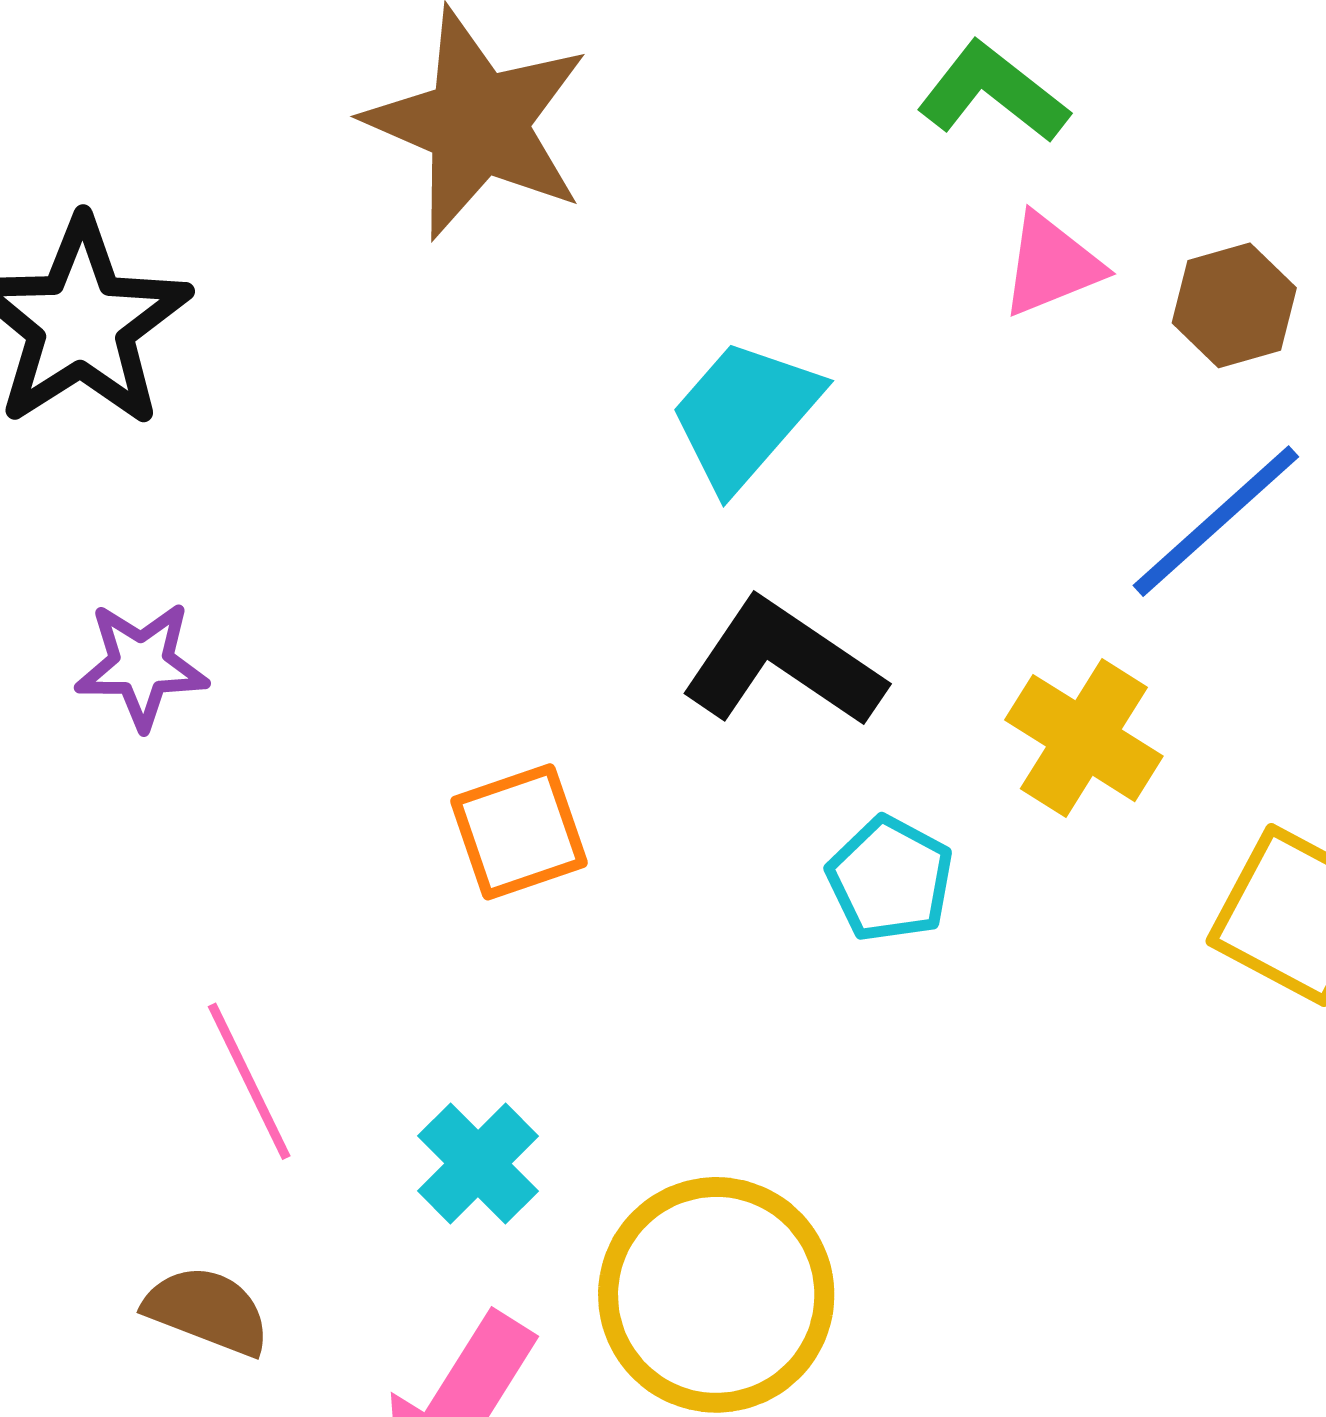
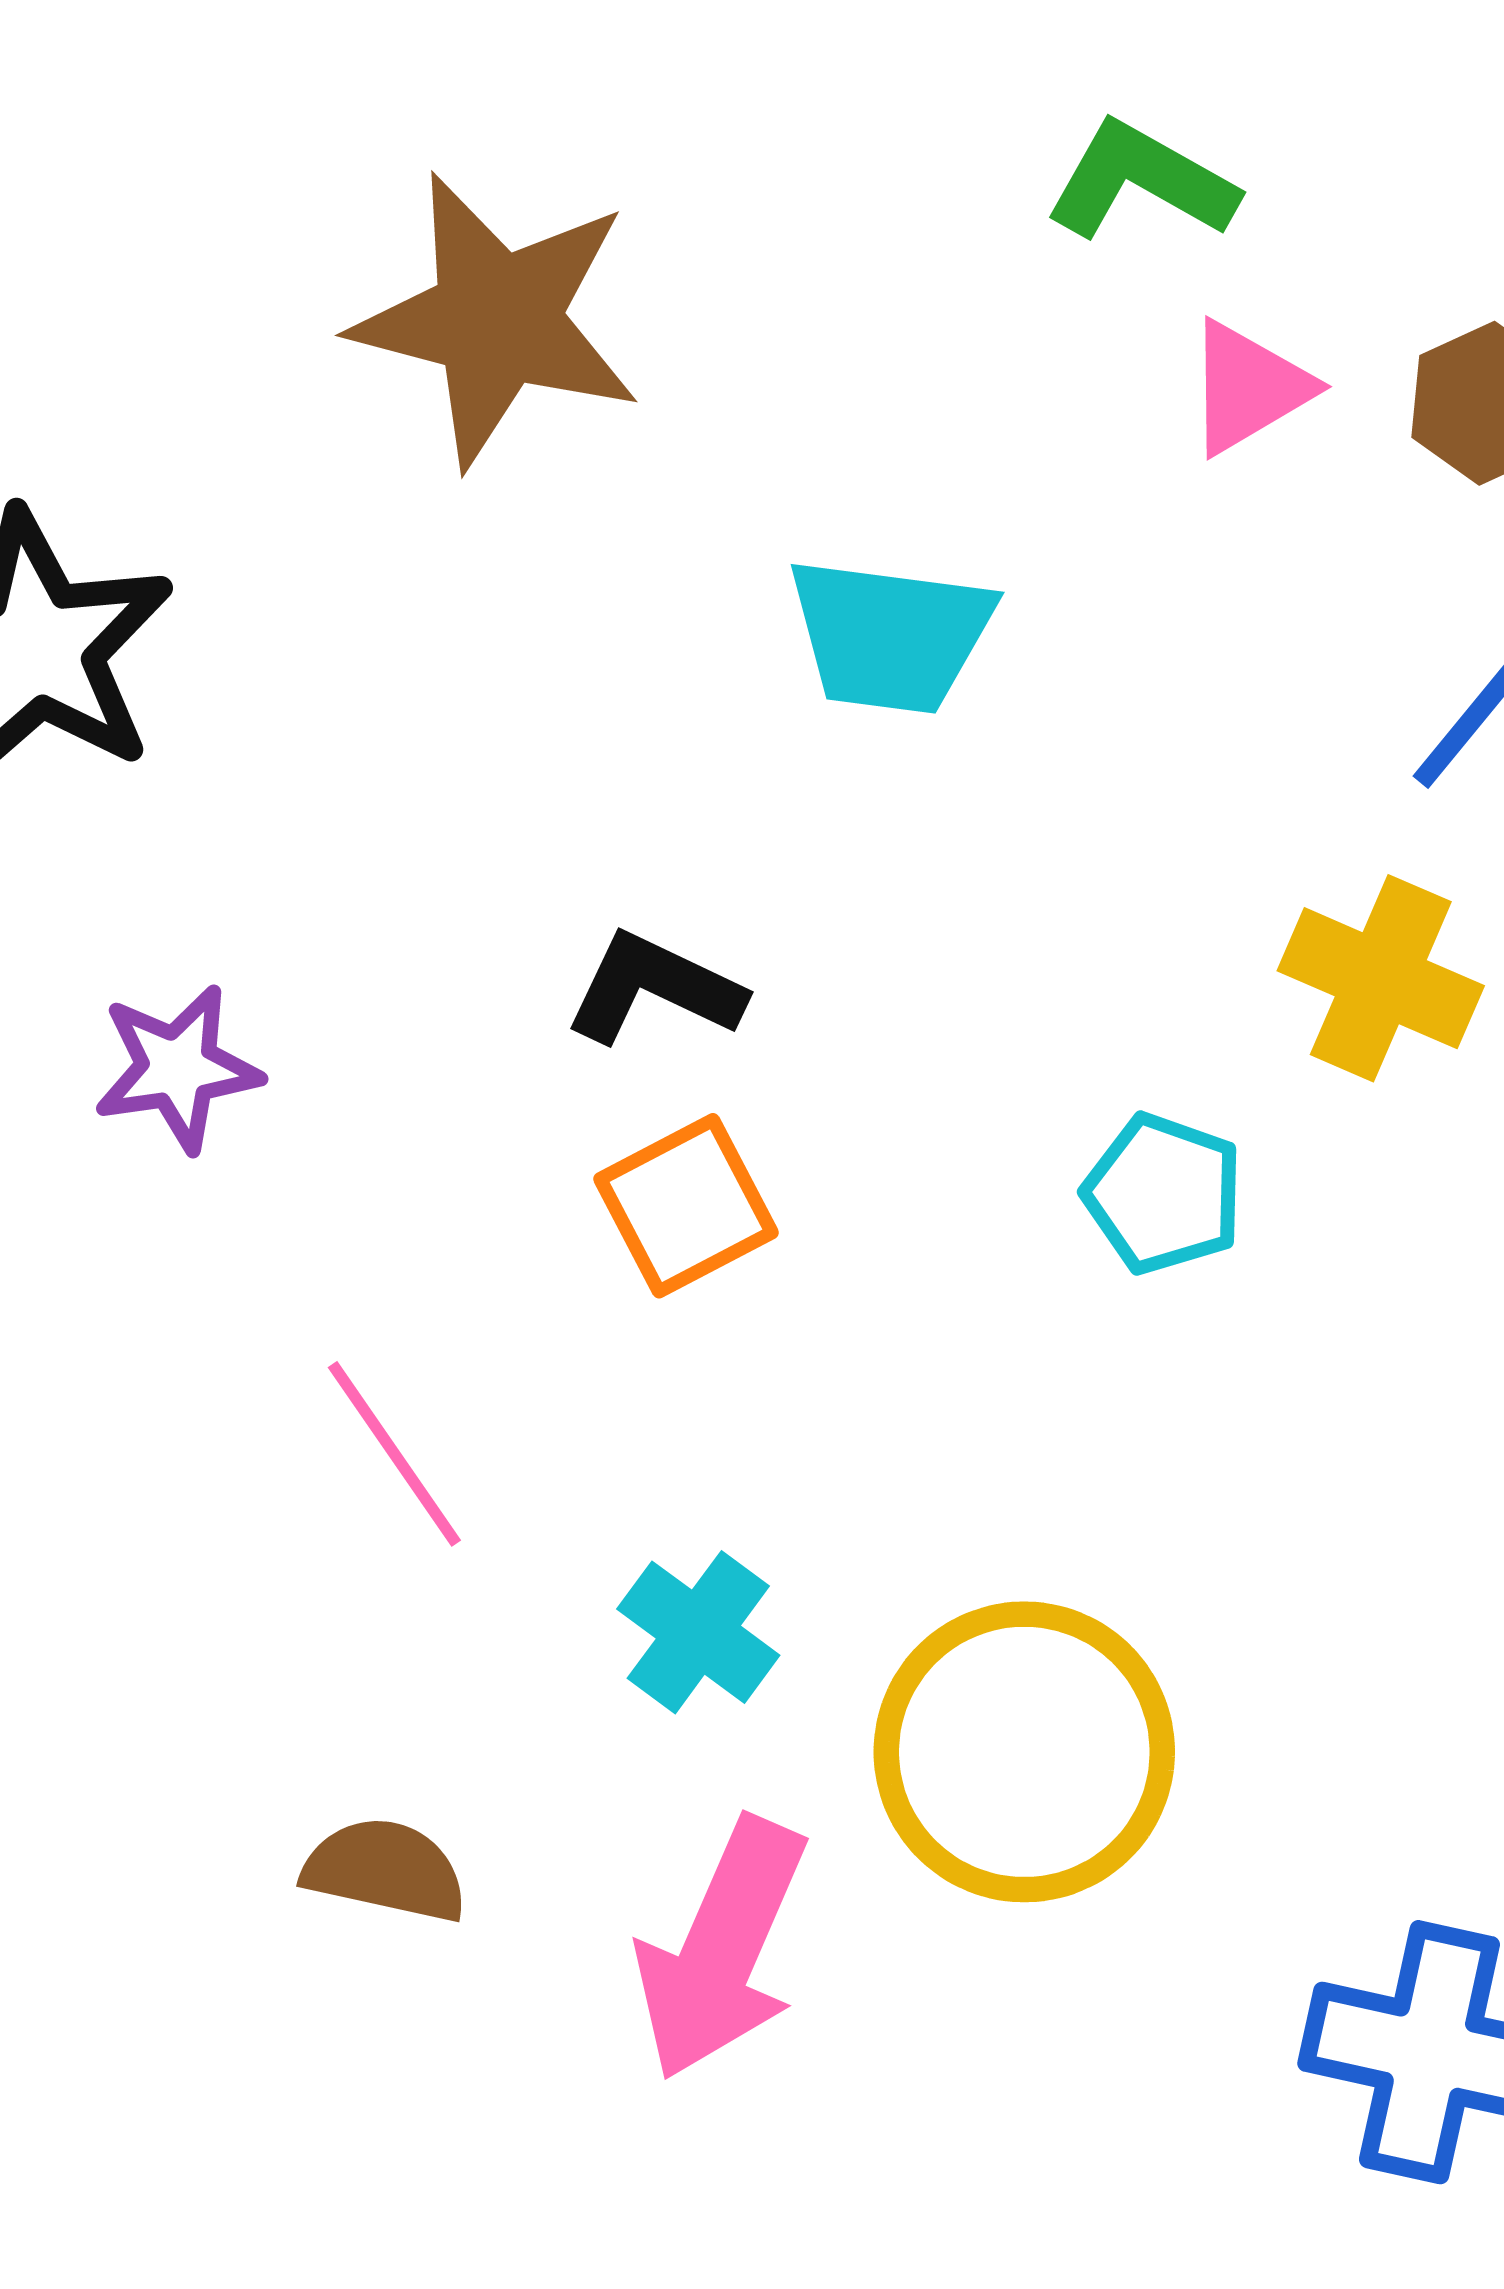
cyan trapezoid: (745, 414) -> (890, 635), turned -115
black L-shape: (783, 663) -> (654, 988), moved, size x0.7
pink line: (249, 1081) -> (394, 1454), moved

